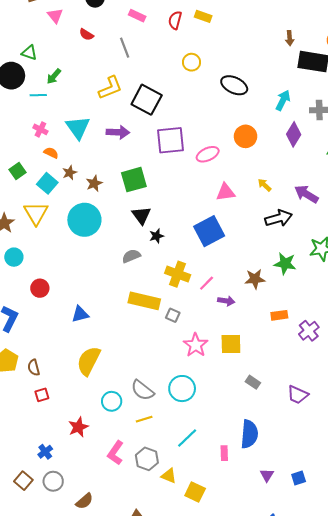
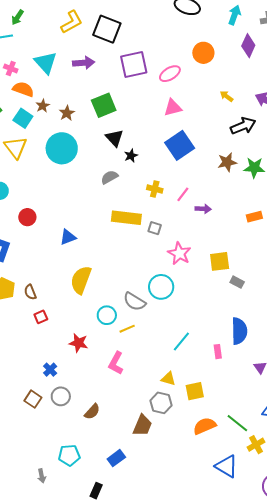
orange semicircle: (51, 153) -> (23, 89), size x1.5
pink triangle: (226, 192) -> (173, 108), moved
yellow cross: (178, 274) -> (155, 189), size x0.7
brown star: (255, 279) -> (227, 162), moved
yellow square: (231, 344) -> (220, 261), moved
cyan circle: (182, 389) -> (161, 287), moved
yellow line: (144, 419) -> (127, 329), moved
red star: (78, 427) -> (78, 343), turned -30
gray hexagon: (147, 459) -> (161, 403), moved
yellow square: (195, 492) -> (195, 391), turned -30

